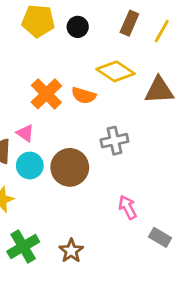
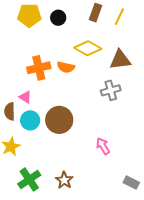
orange cross: (46, 94) -> (39, 68), turned 35
gray cross: (114, 141) -> (111, 90), moved
gray rectangle: (160, 237) -> (131, 182), moved

